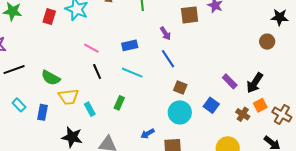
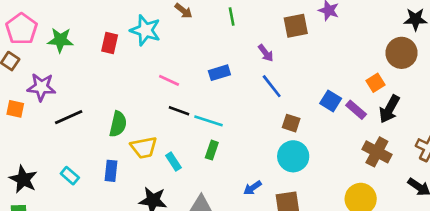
brown circle: (267, 42) -> (402, 53), size x1.5
black line: (97, 71) -> (179, 111), turned -42
cyan line: (132, 73) -> (209, 121), moved
green semicircle: (51, 78) -> (118, 124), turned -102
cyan rectangle: (19, 105) -> (70, 176), moved
blue square: (211, 105) -> (331, 101), moved
orange square: (260, 105) -> (376, 83), moved
brown cross: (243, 114) -> (377, 152), size x1.5

